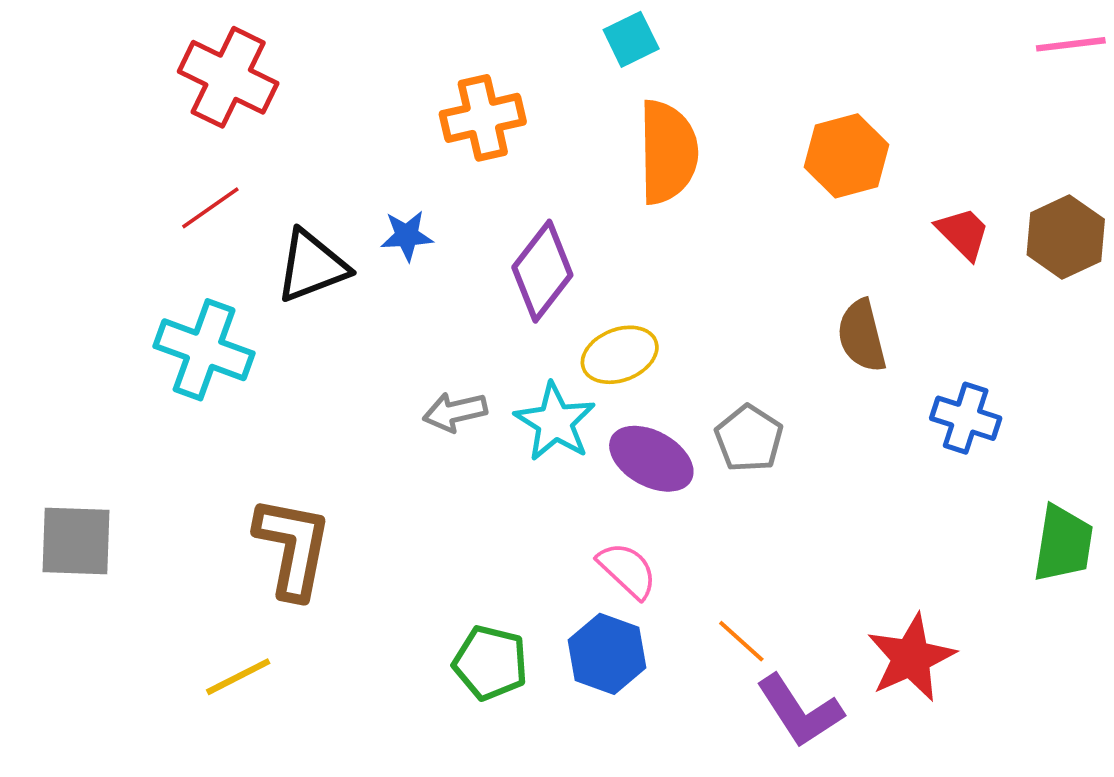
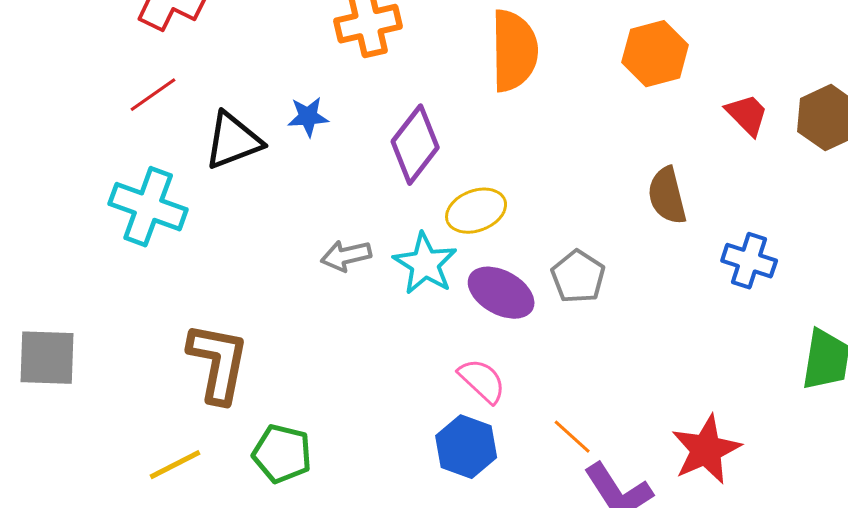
green pentagon: (490, 663) -> (282, 454), moved

